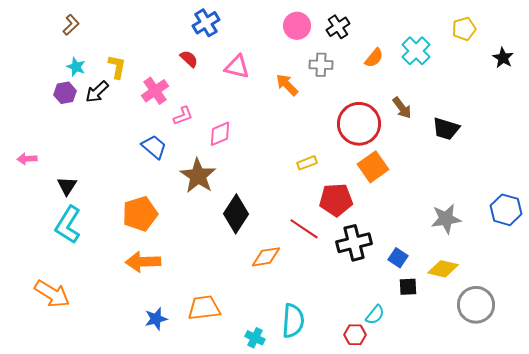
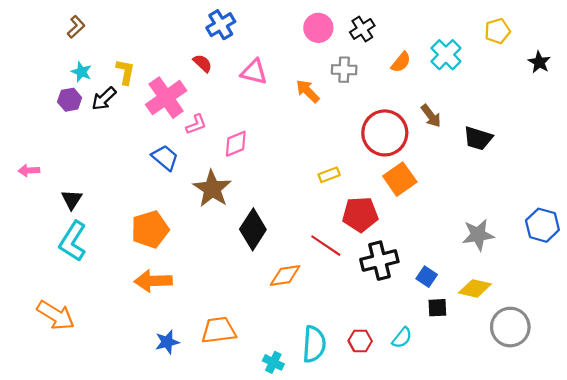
pink cross: (155, 91) -> (166, 98), size x1.4
red hexagon: (355, 335) -> (360, 341), moved

